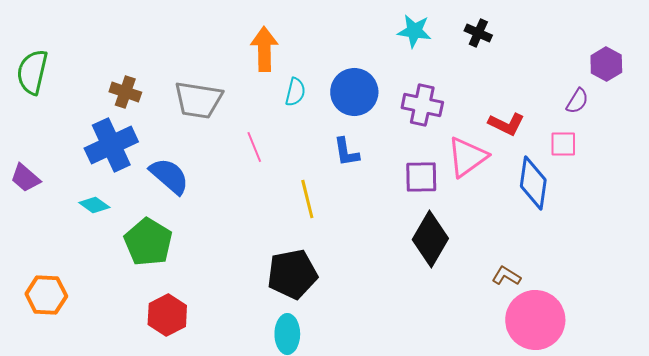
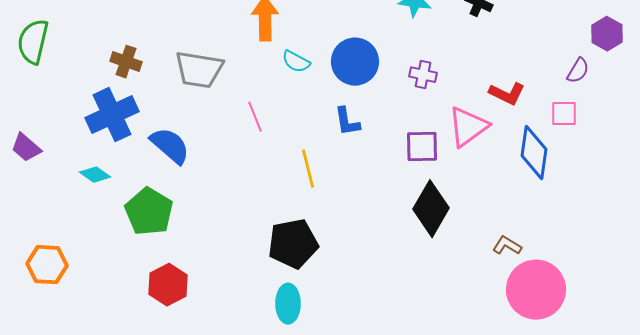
cyan semicircle: (295, 92) -> (296, 62), turned 104
purple cross: (422, 105) -> (423, 75), size x0.7

